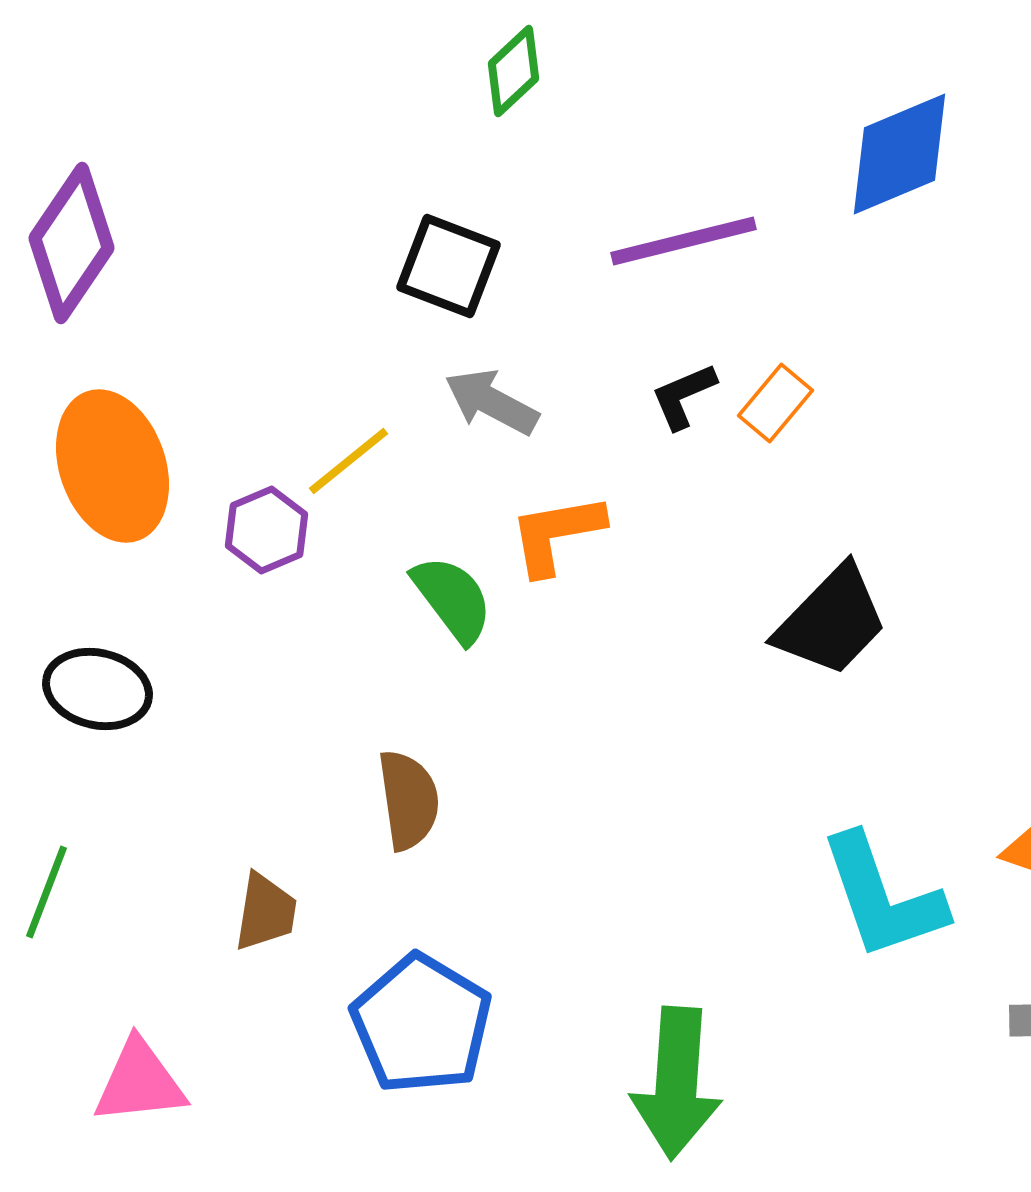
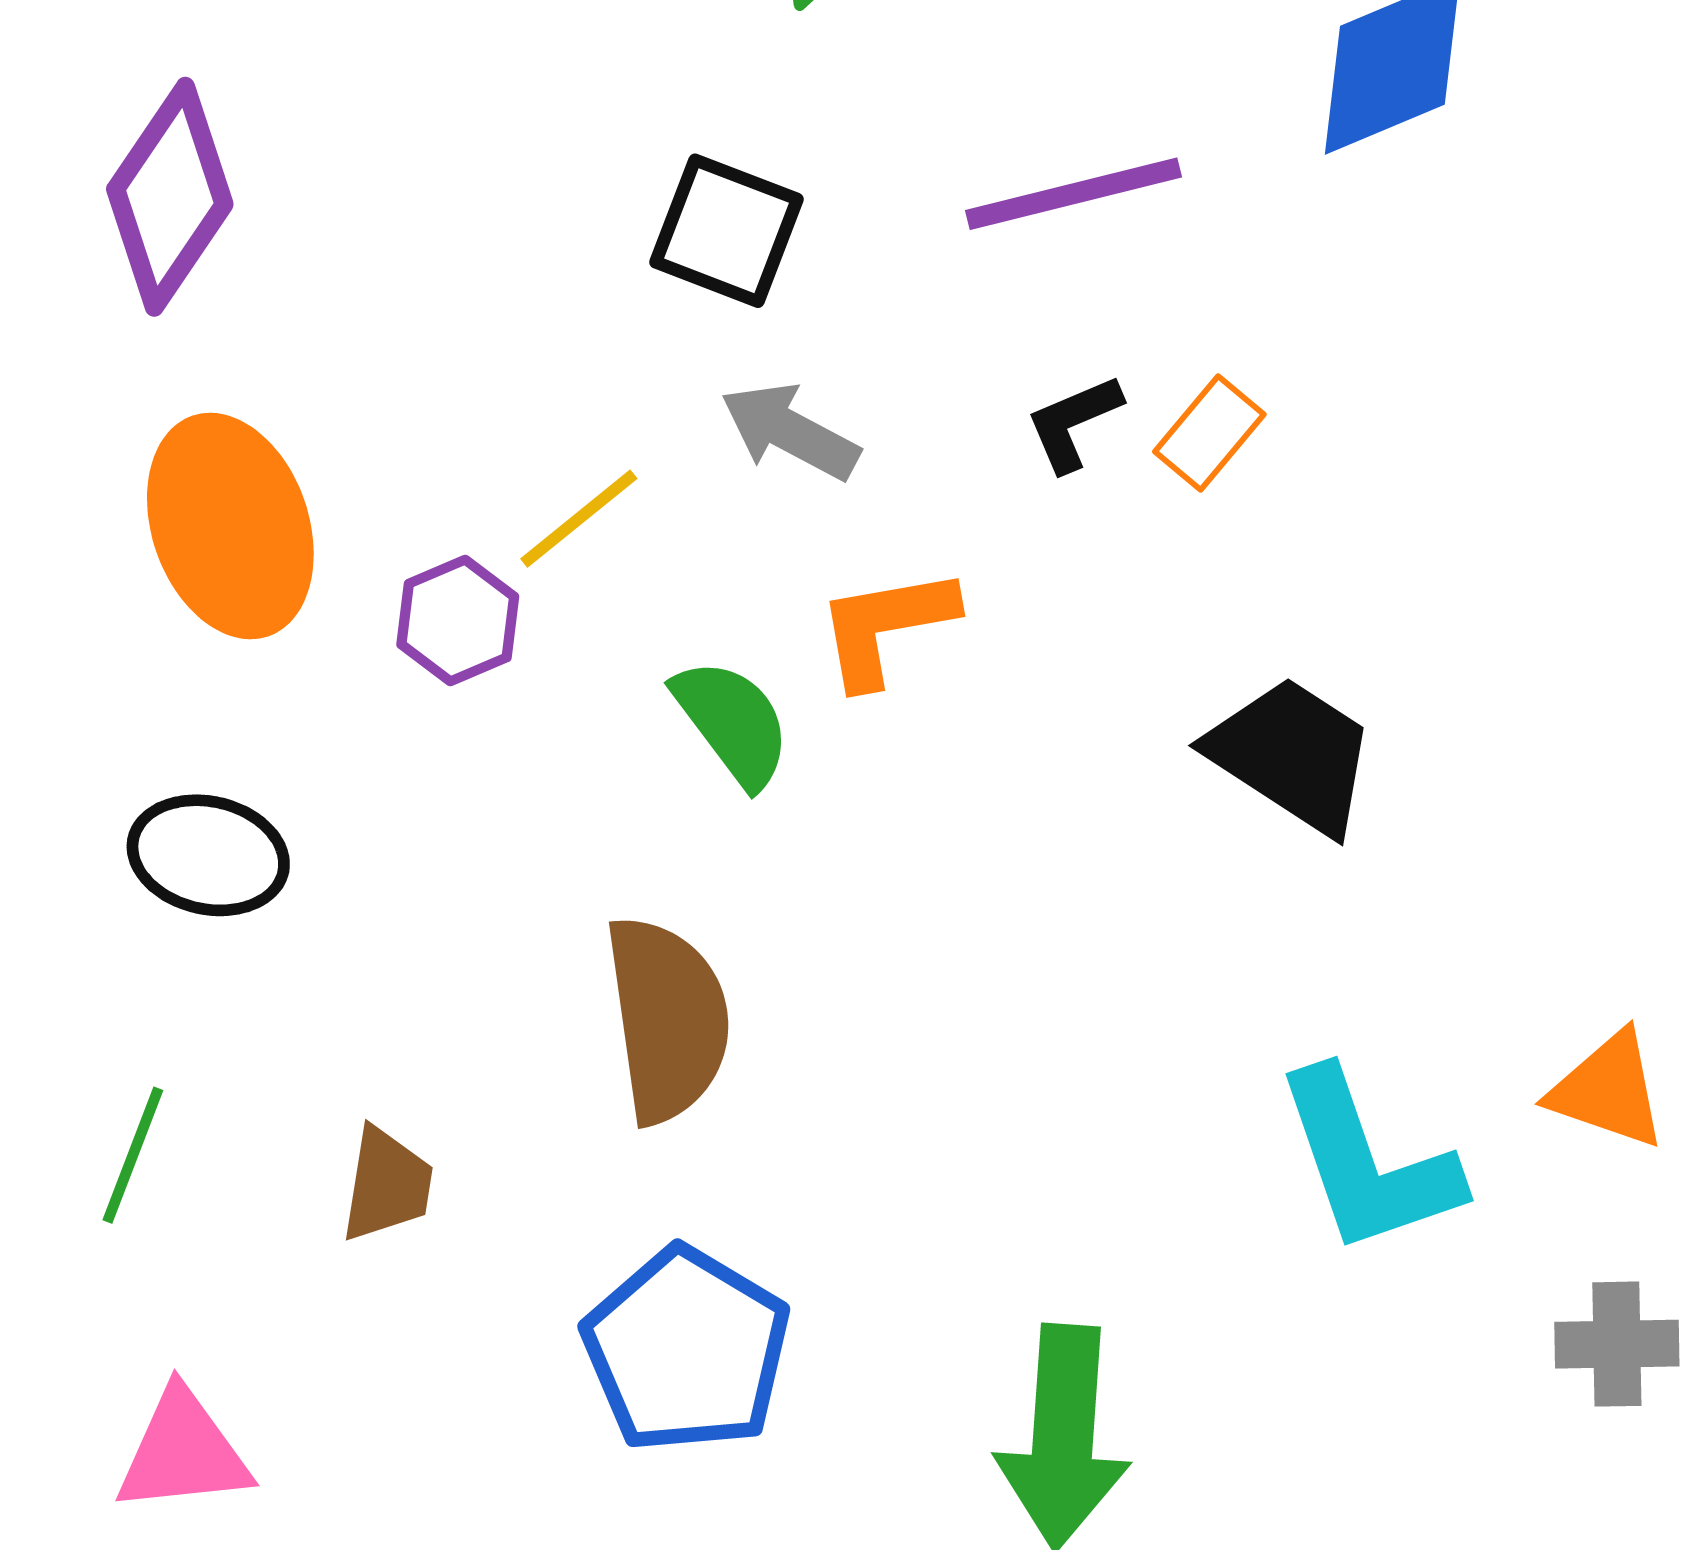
black trapezoid: (832, 621) -> (1292, 755), turned -101
brown semicircle: (408, 800) -> (667, 1019), size x1.4
brown trapezoid: (266, 912) -> (387, 1185), moved
pink triangle: (140, 1082) -> (183, 1452), moved

